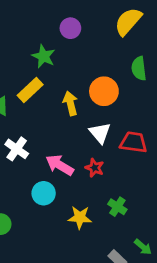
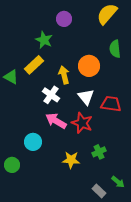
white cross: (17, 149) -> (51, 95), moved
red star: (95, 168) -> (82, 123), size x1.5
cyan circle: (44, 193) -> (33, 142), moved
green cross: (117, 207) -> (99, 152), turned 32

